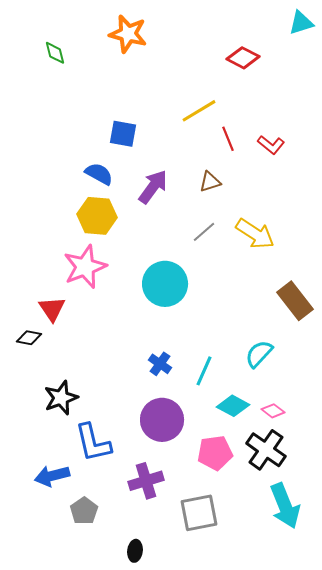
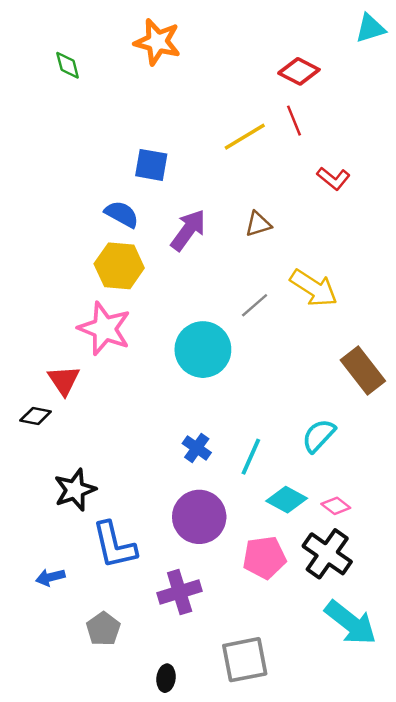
red line: (228, 139) -> (294, 121), moved
gray line: (204, 232) -> (255, 305), moved
pink star: (85, 267) -> (104, 329), turned -30
blue arrow: (52, 476) -> (50, 577), moved, size x0.7
cyan arrow: (285, 506) -> (351, 623), turned -30
gray square: (199, 513) -> (245, 660), moved

